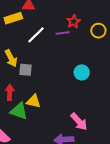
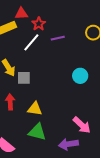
red star: (74, 22) -> (39, 24), moved
green triangle: (19, 111) -> (37, 132), moved

